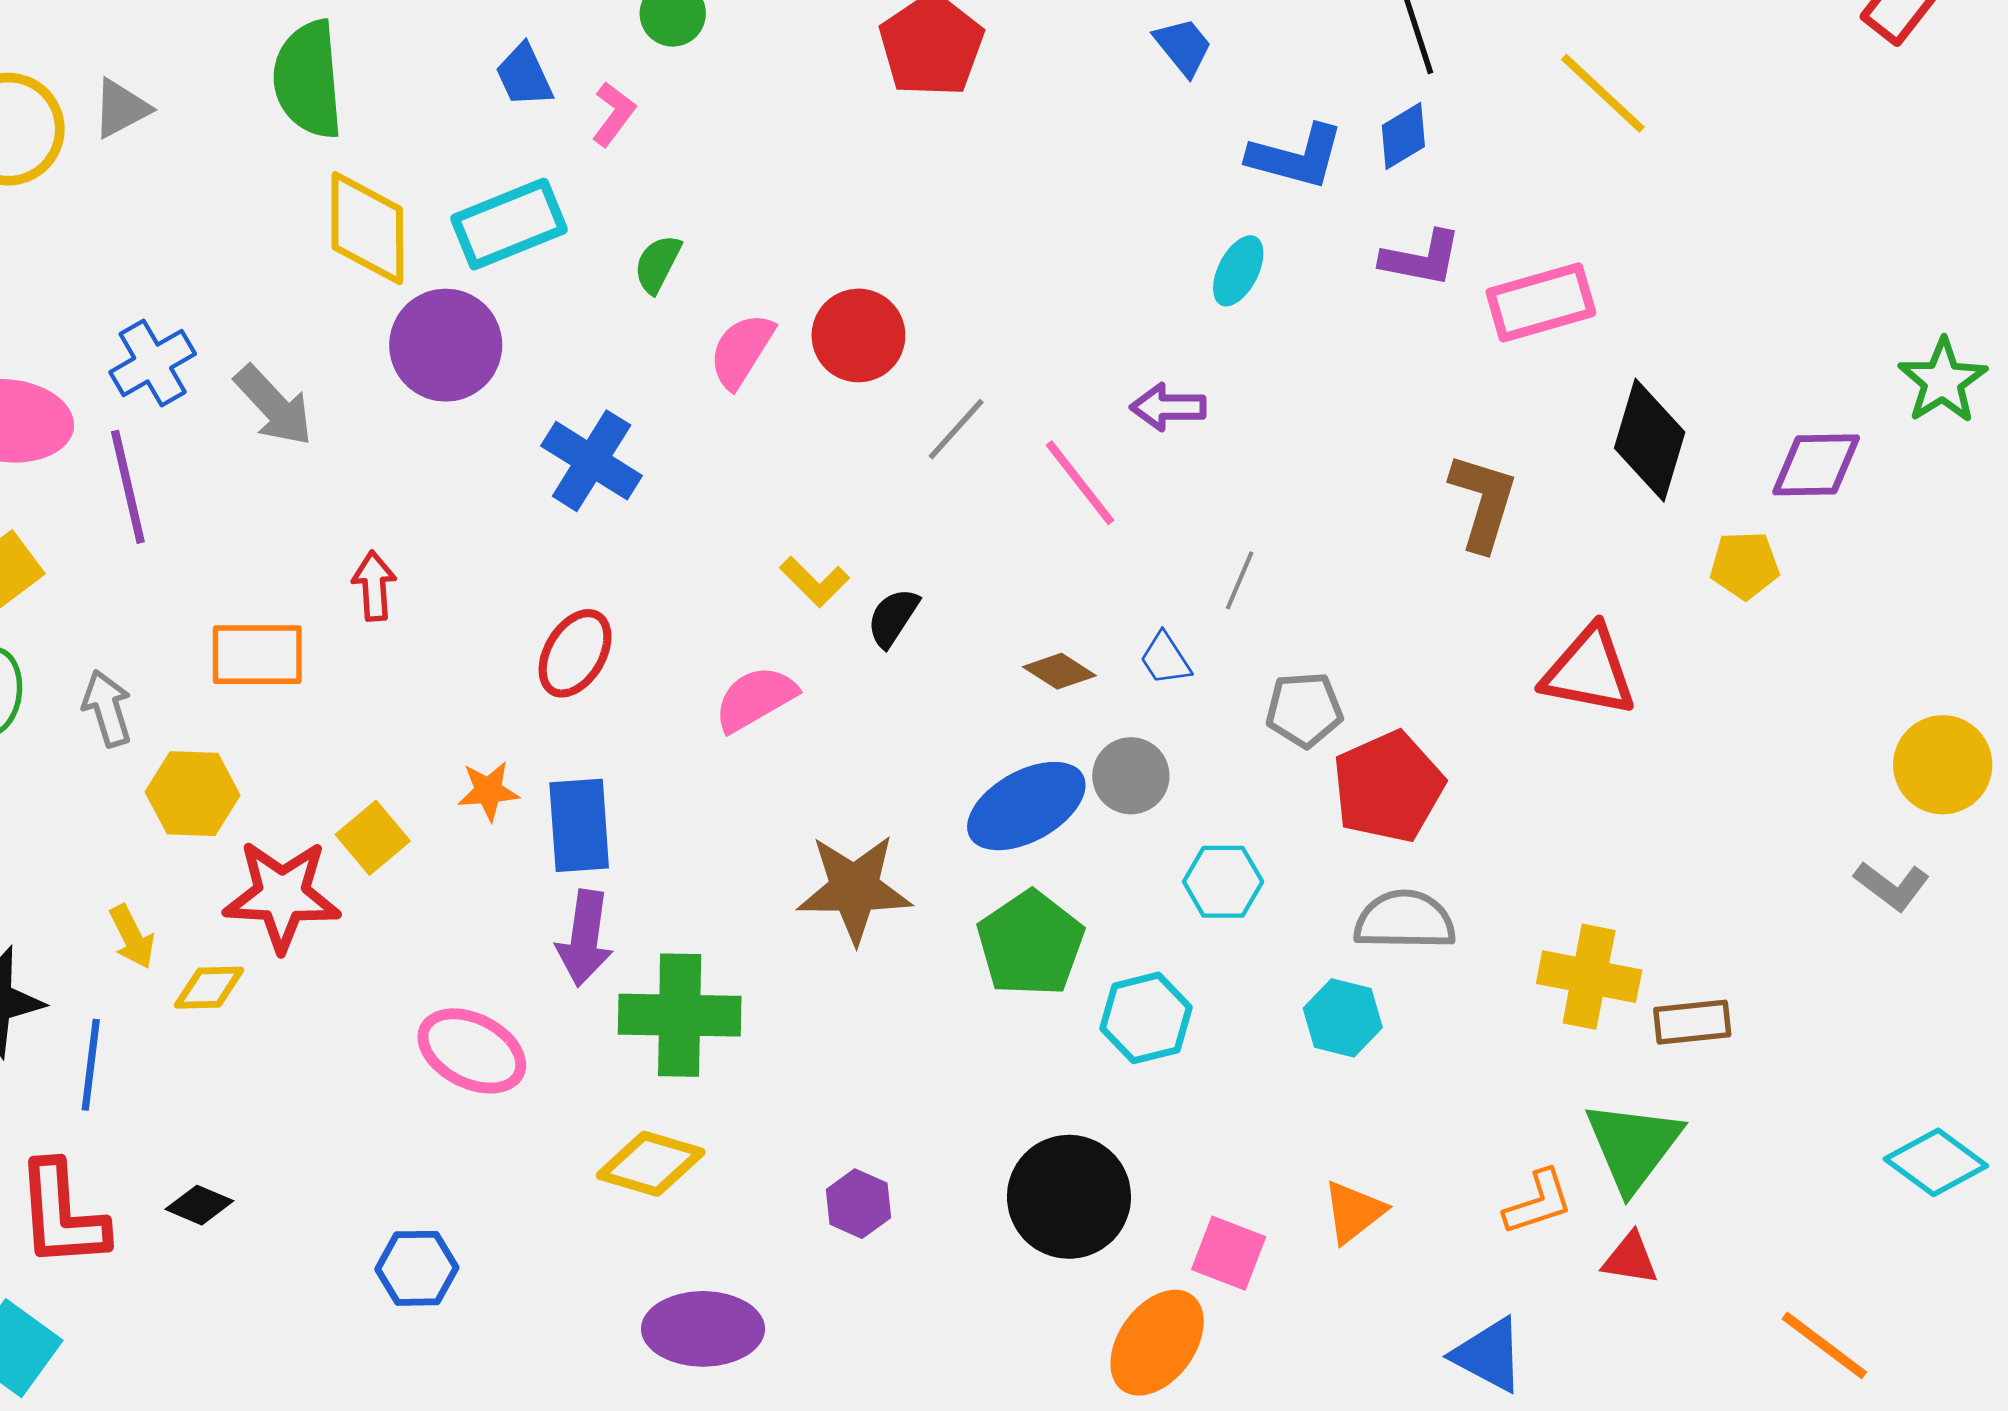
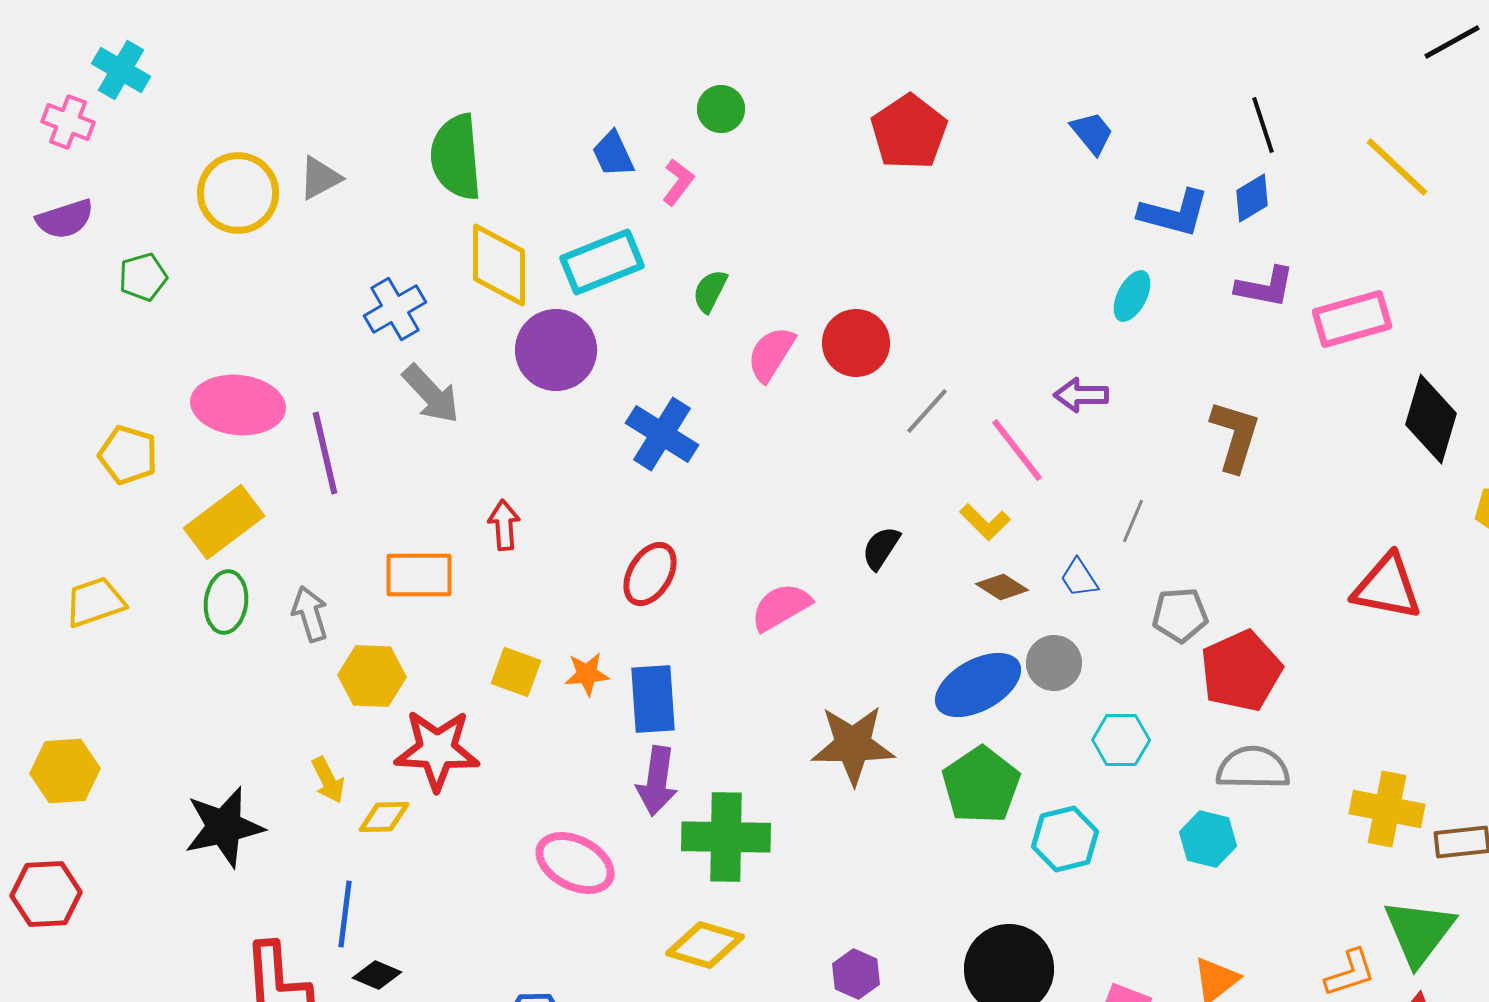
blue cross: (153, 363) -> (395, 309), moved
brown L-shape: (1483, 502) -> (1235, 436), moved
yellow L-shape: (814, 582) -> (985, 522), moved
yellow square: (373, 838) -> (516, 672), moved, turned -30
blue line: (91, 1065) -> (345, 914), moved

